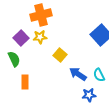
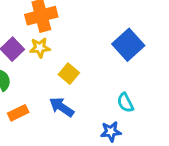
blue arrow: (78, 74) -> (62, 107), moved
orange rectangle: (25, 82) -> (18, 113), turned 64

